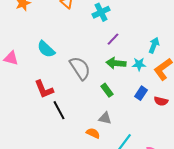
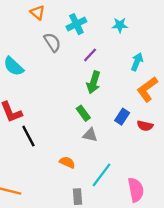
green arrow: (116, 63) -> (94, 82), turned -78
cyan star: (139, 64) -> (120, 25), moved
gray semicircle: (80, 68) -> (52, 42), moved, size x0.7
gray triangle: (105, 118) -> (90, 135), moved

